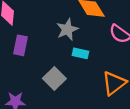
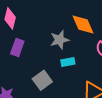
cyan rectangle: (80, 53) -> (68, 62), turned -32

